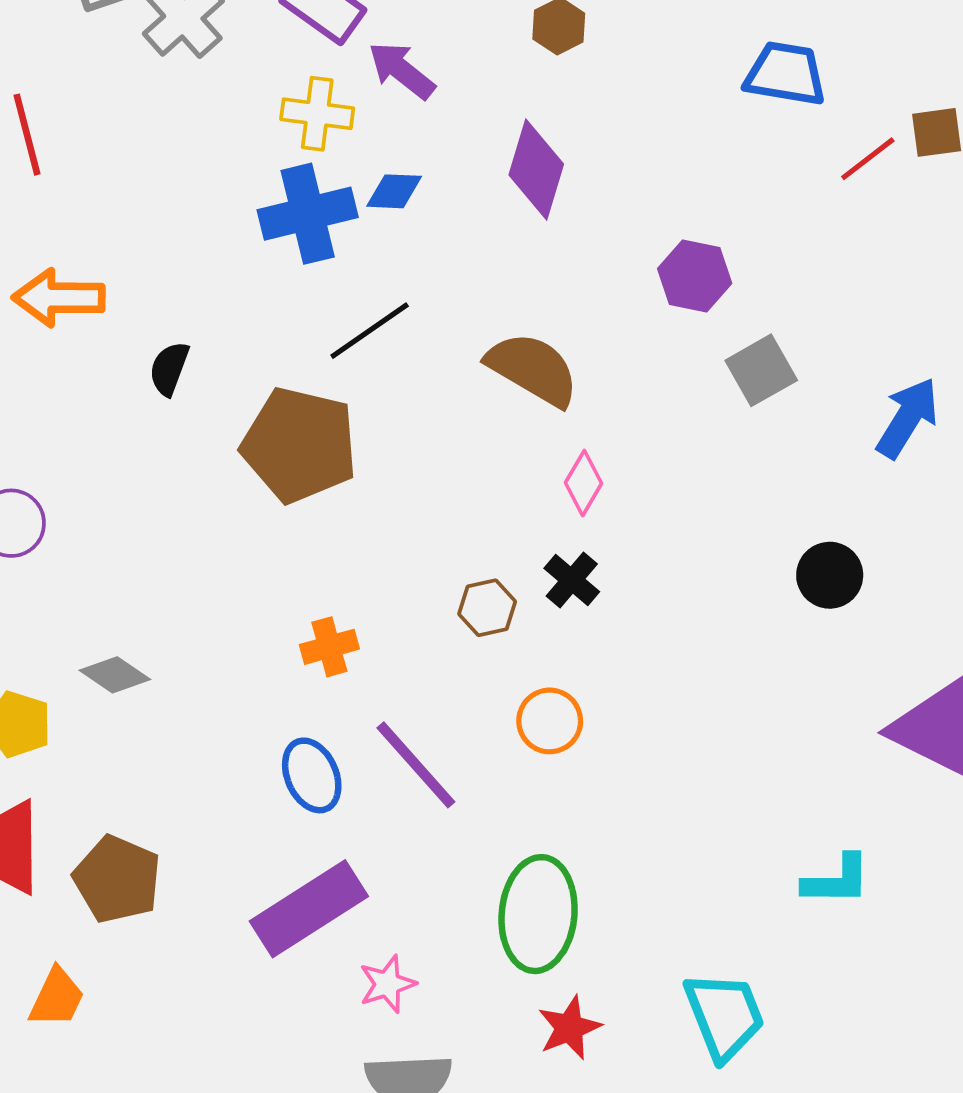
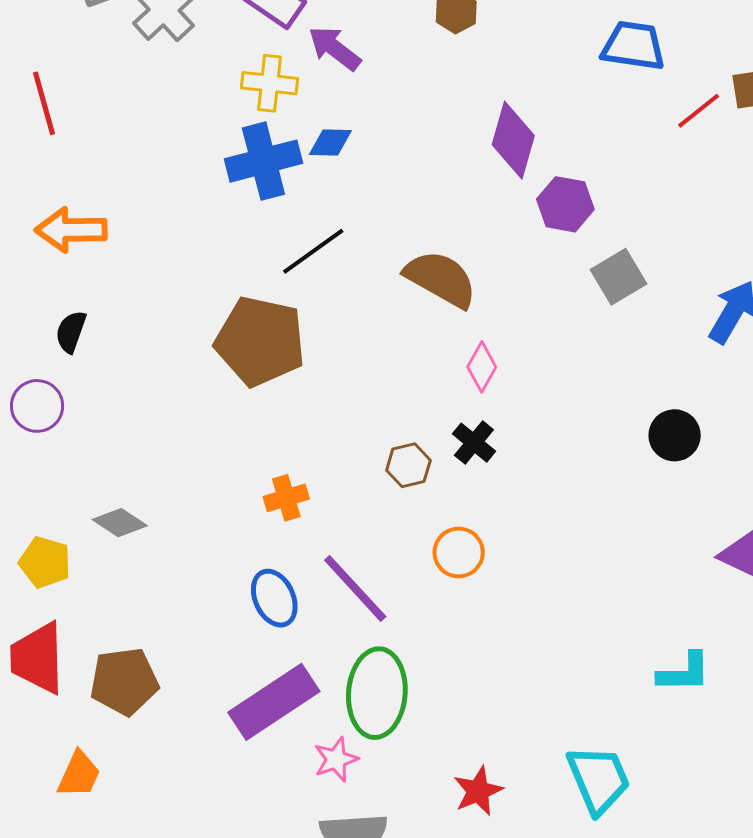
purple diamond: (536, 169) -> (513, 140), moved
black semicircle: (169, 369) -> (71, 332), moved
brown pentagon: (117, 879) -> (124, 681), turned -30
green ellipse: (538, 914) -> (377, 693), moved

